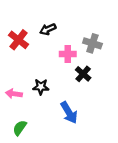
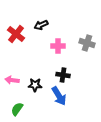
gray cross: (92, 43) -> (87, 43), moved
black cross: (83, 74) -> (63, 75), moved, turned -32
black star: (41, 87) -> (35, 85), moved

